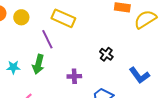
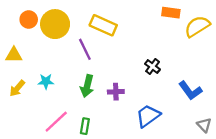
yellow circle: (21, 17) -> (55, 24), size x1.6
green arrow: (38, 64) -> (87, 86), moved

